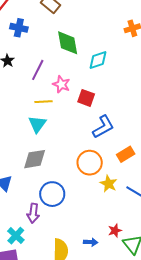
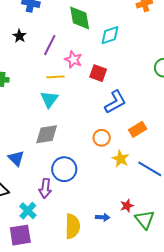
orange circle: (90, 163) -> (102, 138), size x0.7

